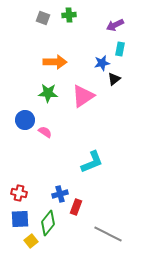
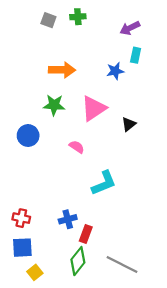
black triangle: (114, 79) -> (129, 124), moved
pink semicircle: (45, 132) -> (77, 147), moved
green diamond: (48, 223) -> (78, 261), moved

